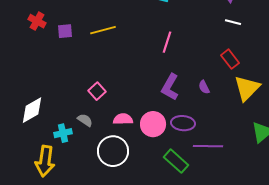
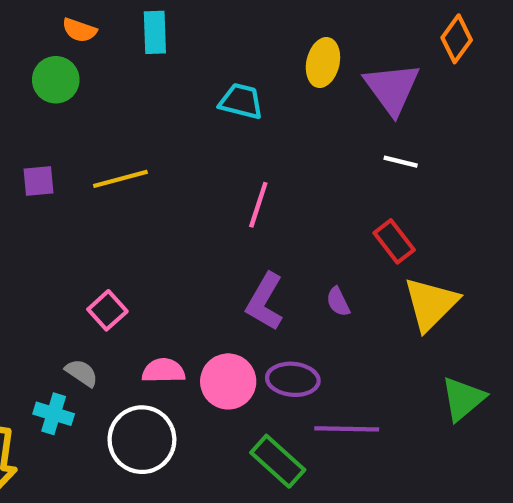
cyan cross: (63, 133) -> (54, 414), moved, turned 30

